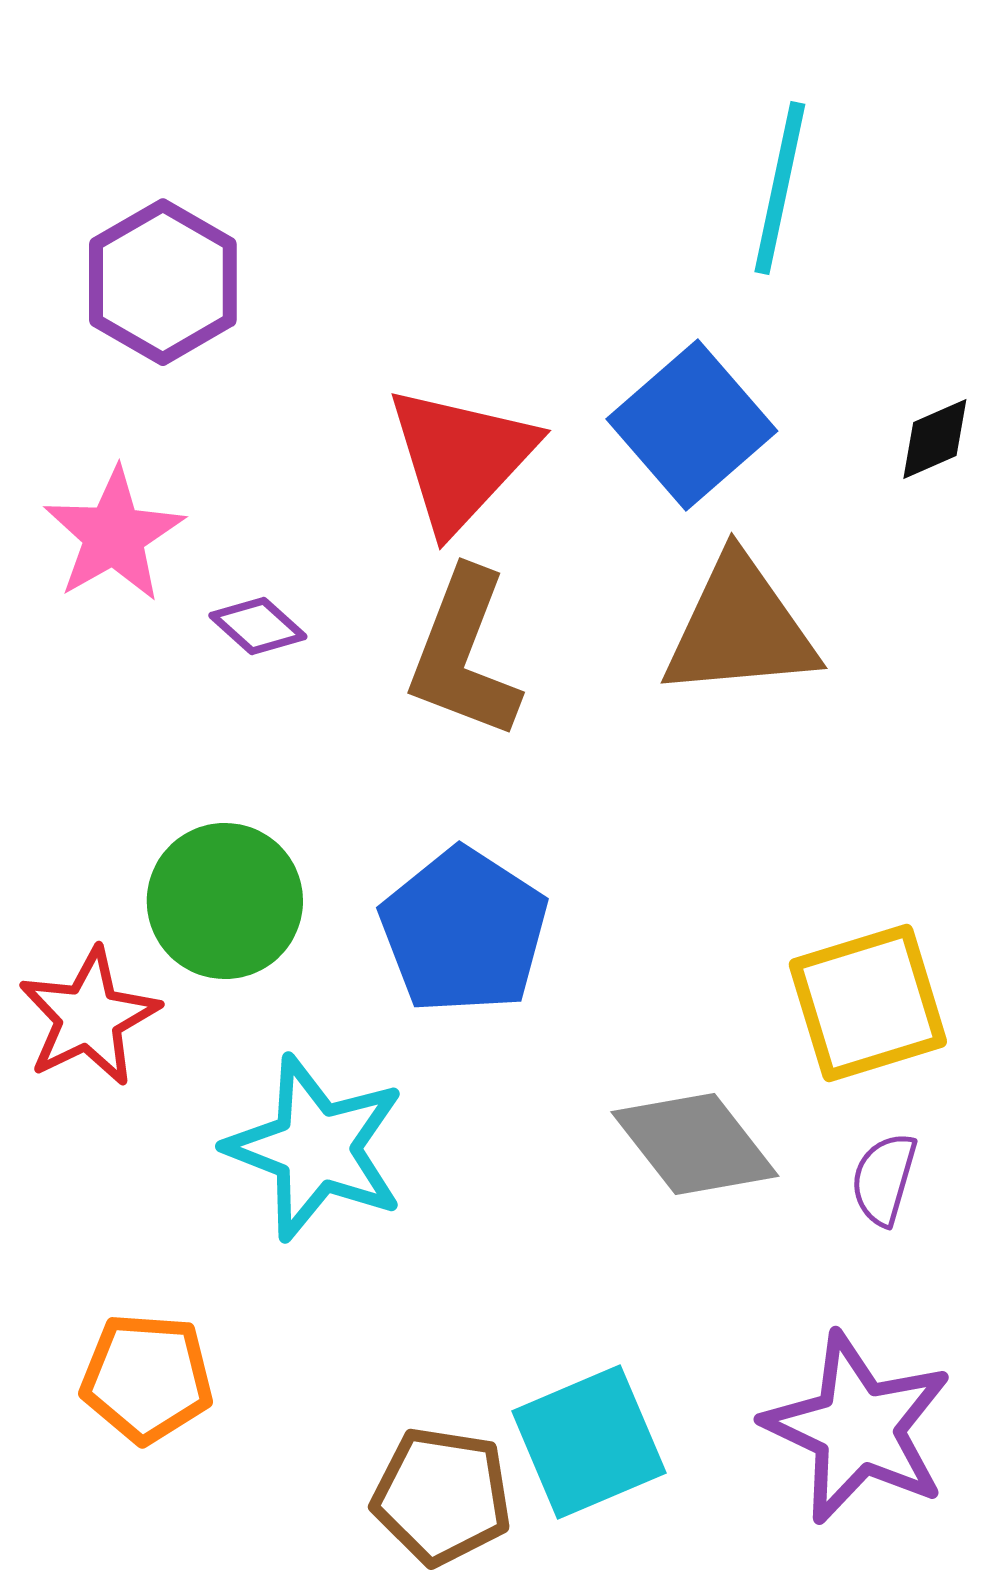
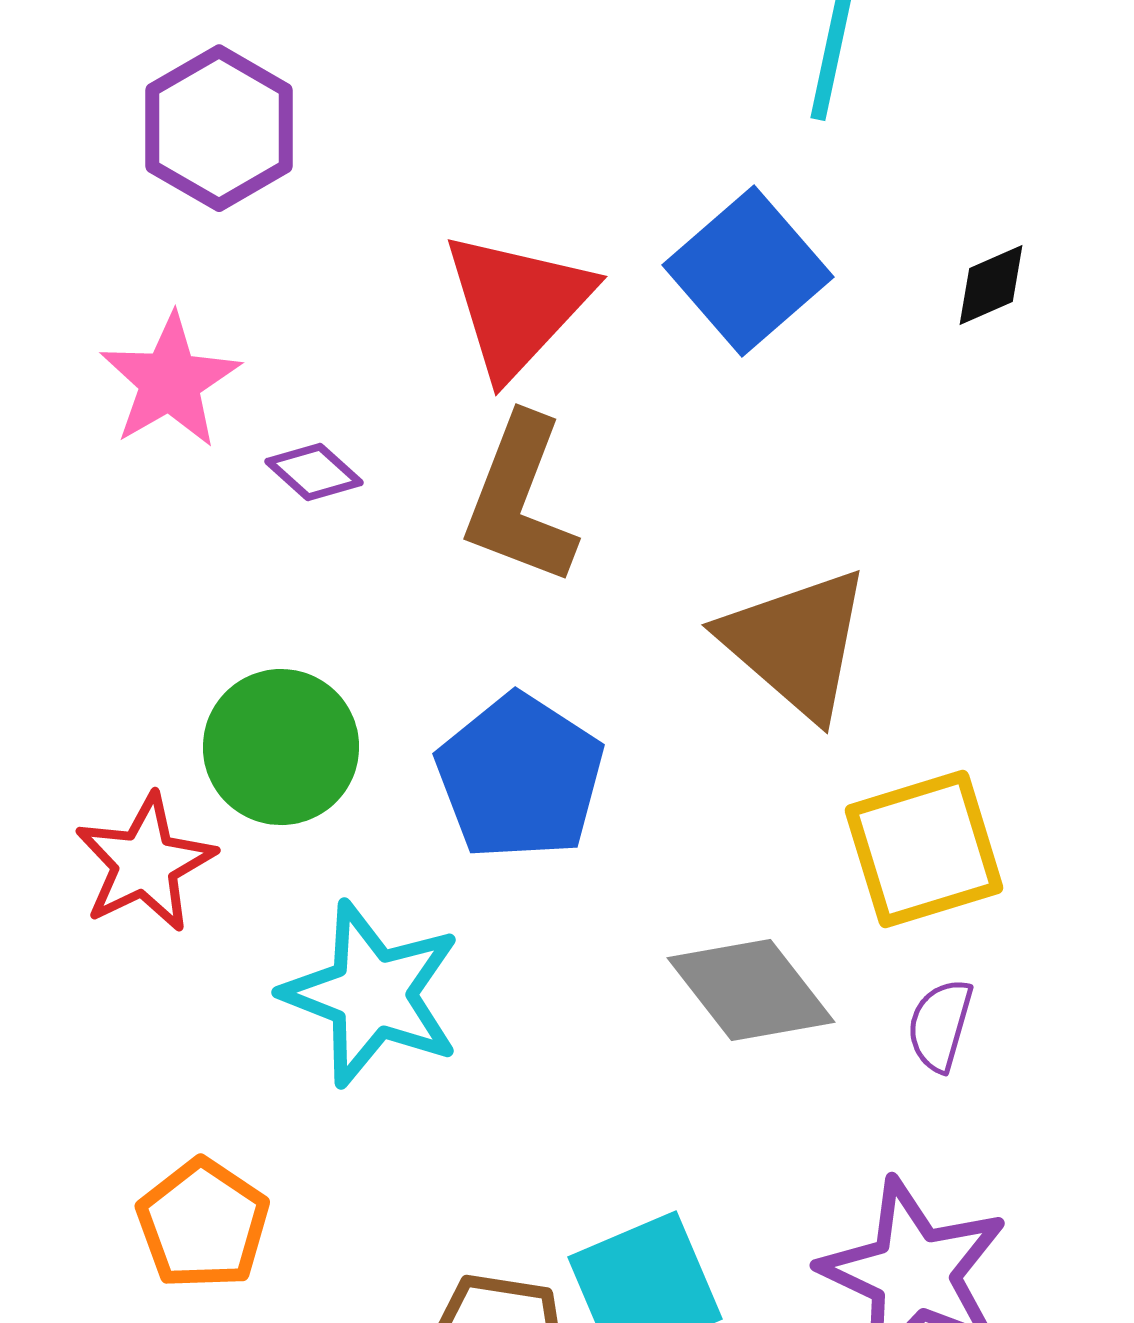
brown triangle: (740, 628) -> (796, 643), moved, turned 46
orange pentagon: (147, 1378) -> (203, 1224), turned 30

